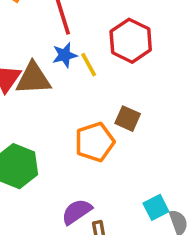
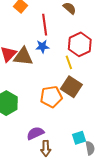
yellow line: (89, 65) -> (69, 62), moved
brown square: (128, 119) -> (71, 87), size x1.5

